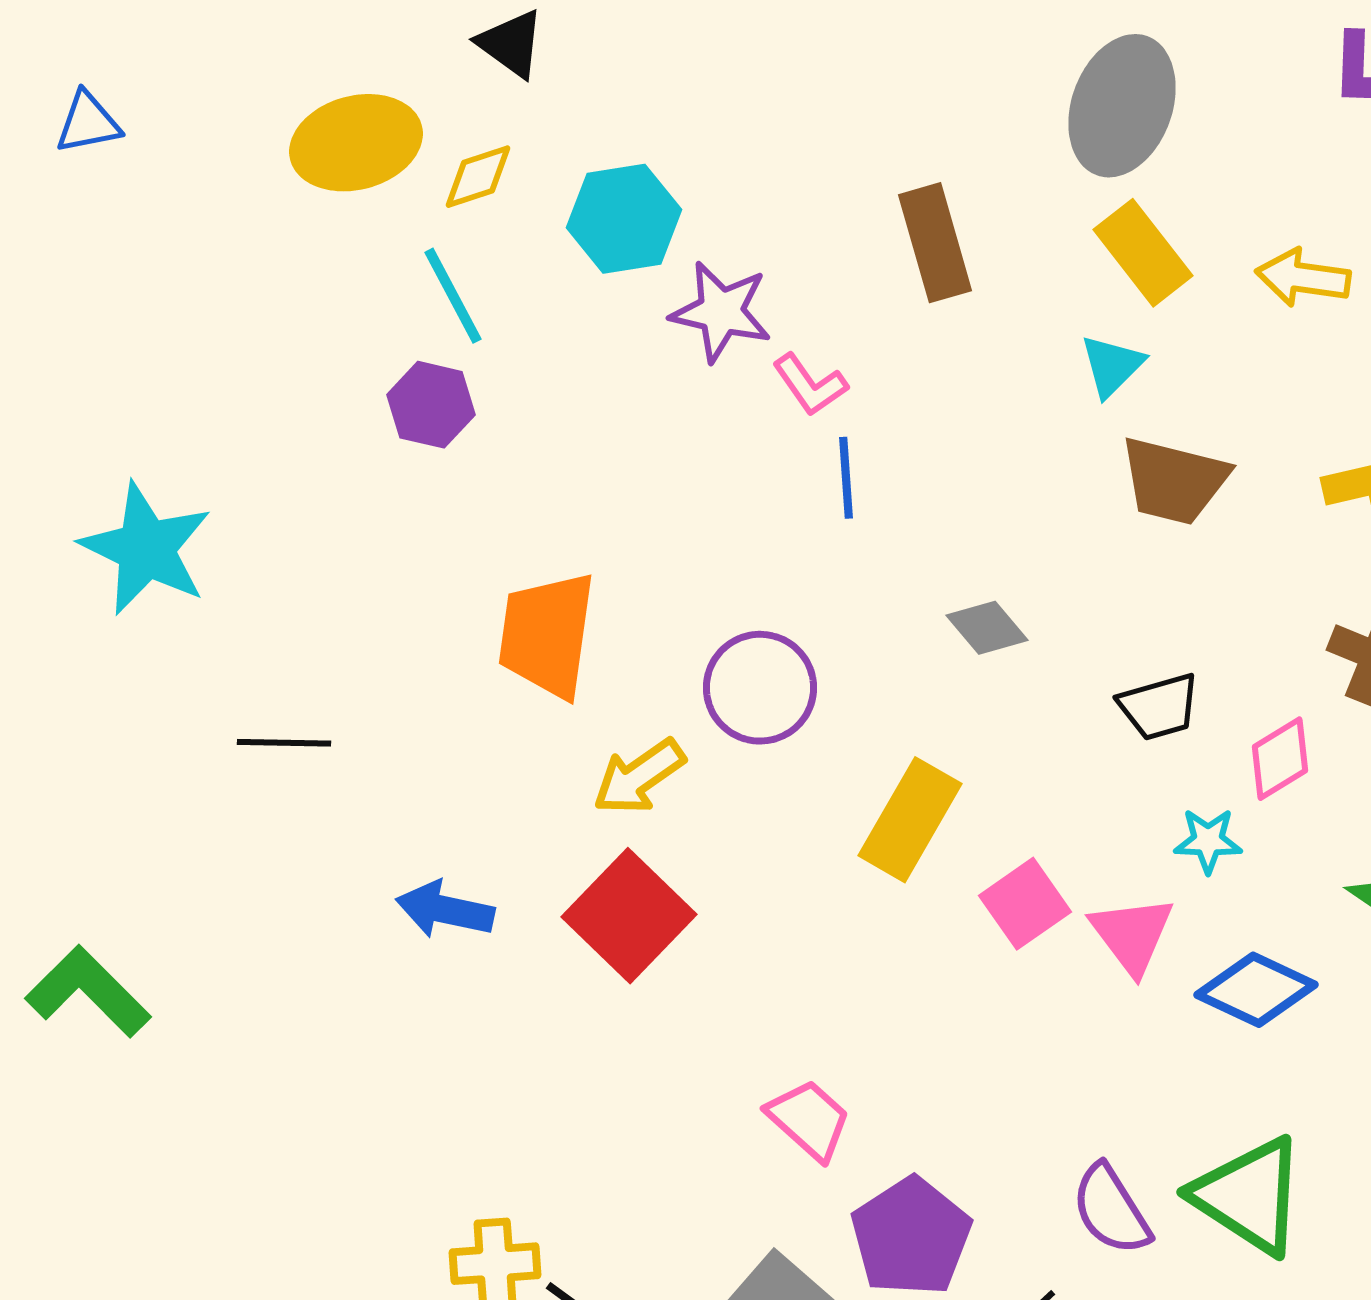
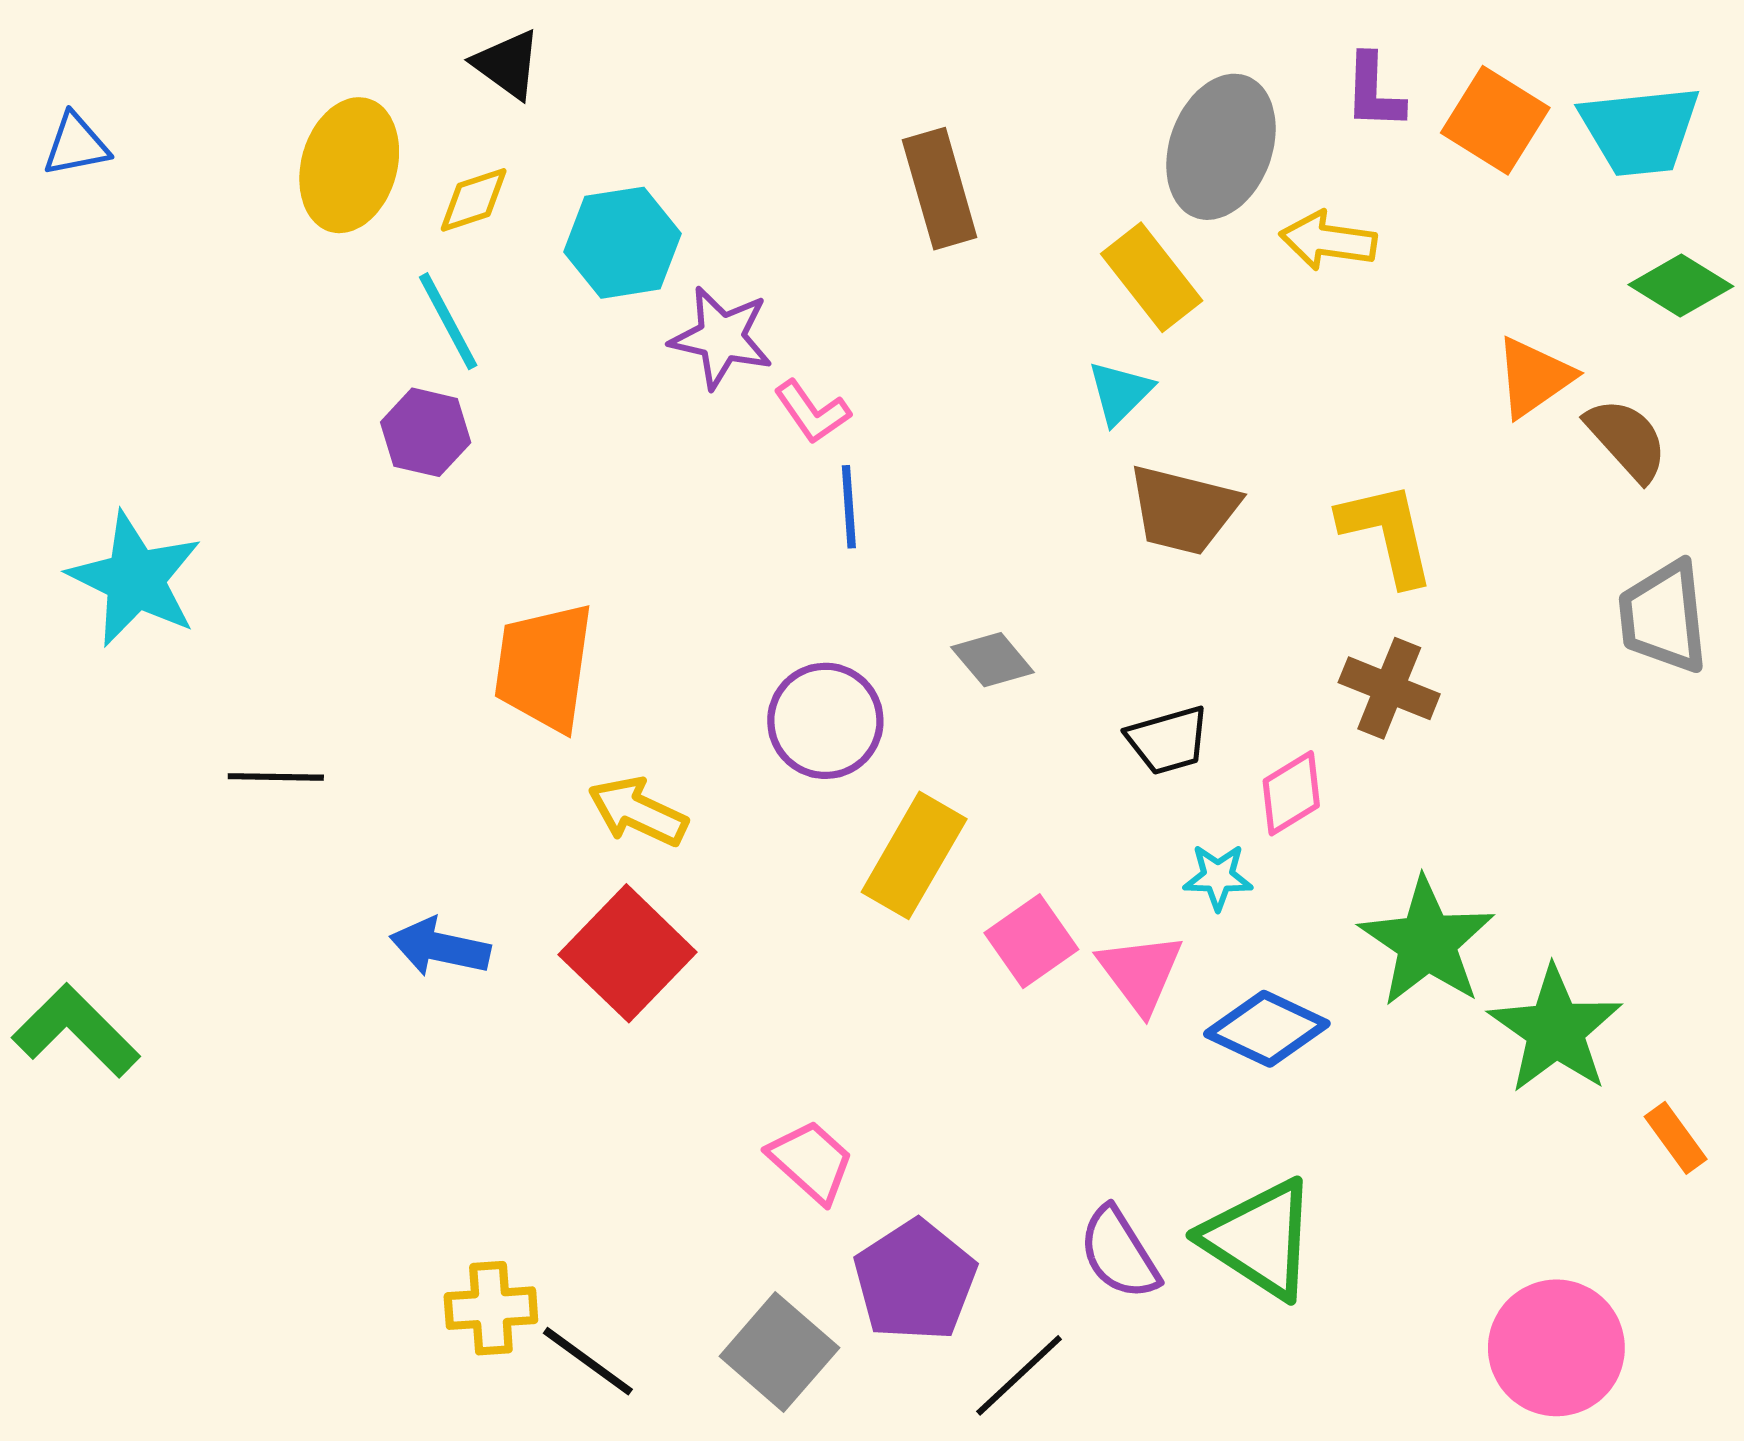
gray ellipse: (1122, 106) -> (1221, 147), moved
yellow ellipse: (356, 143) -> (349, 165), turned -59
brown rectangle: (935, 243) -> (940, 189), moved
yellow arrow: (1303, 278) -> (1328, 241), moved
purple circle: (760, 688) -> (825, 721), moved
yellow arrow: (639, 777) -> (638, 812), turned 60

